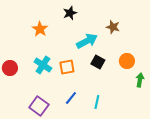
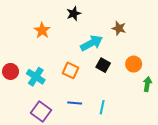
cyan cross: (43, 65) -> (36, 77), moved
orange square: (67, 67) -> (71, 70), turned 35
blue line: (71, 98) -> (75, 103), turned 56

